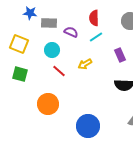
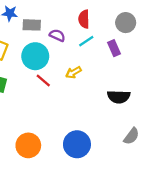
cyan circle: (52, 50) -> (35, 56), size x1.5
purple rectangle: (120, 55) -> (114, 48), moved
orange circle: (48, 104) -> (28, 145), moved

